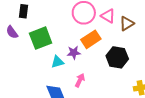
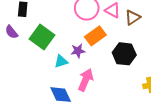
green square: (41, 38) -> (42, 37), turned -30
pink arrow: (80, 80) -> (86, 80), size x1.5

